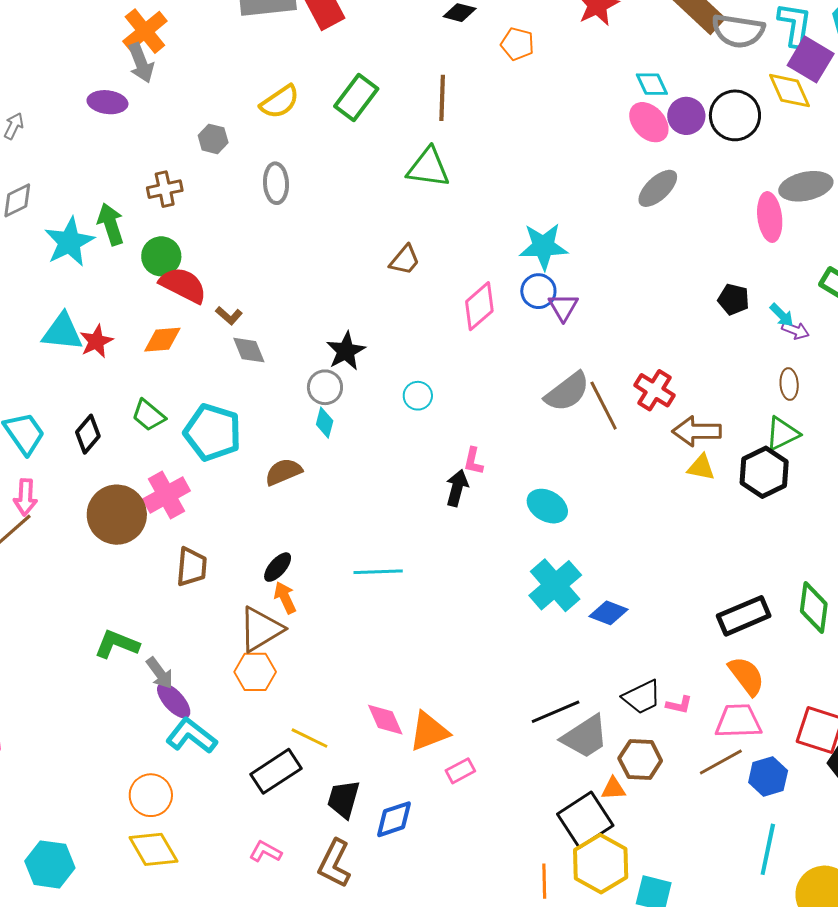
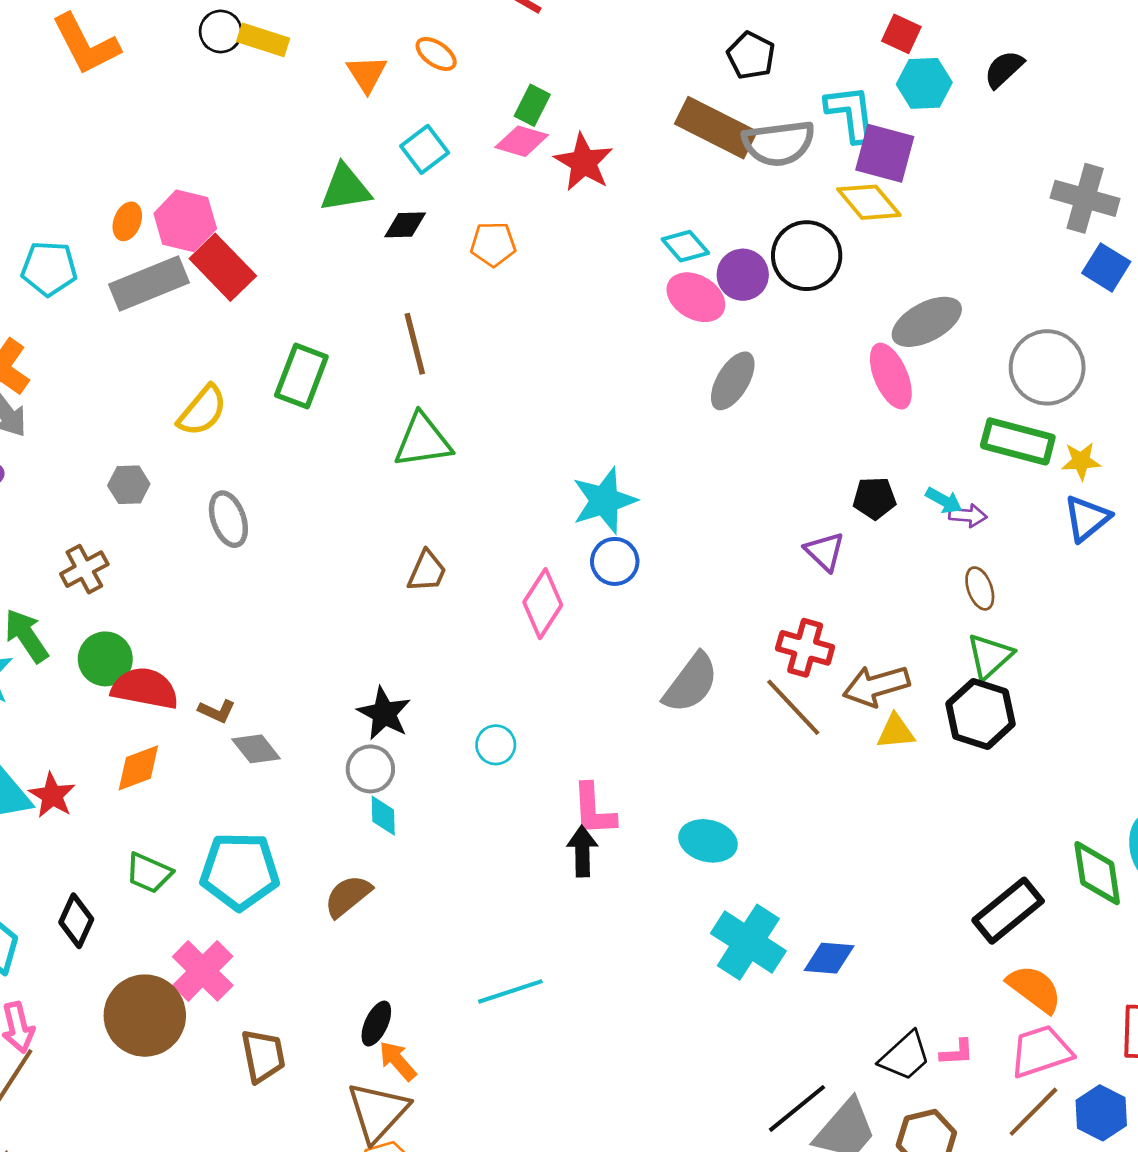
purple triangle: (563, 307) -> (825, 551), moved
brown line: (604, 406) -> (793, 707), moved
pink L-shape: (473, 461) -> (594, 810), size x1.5

